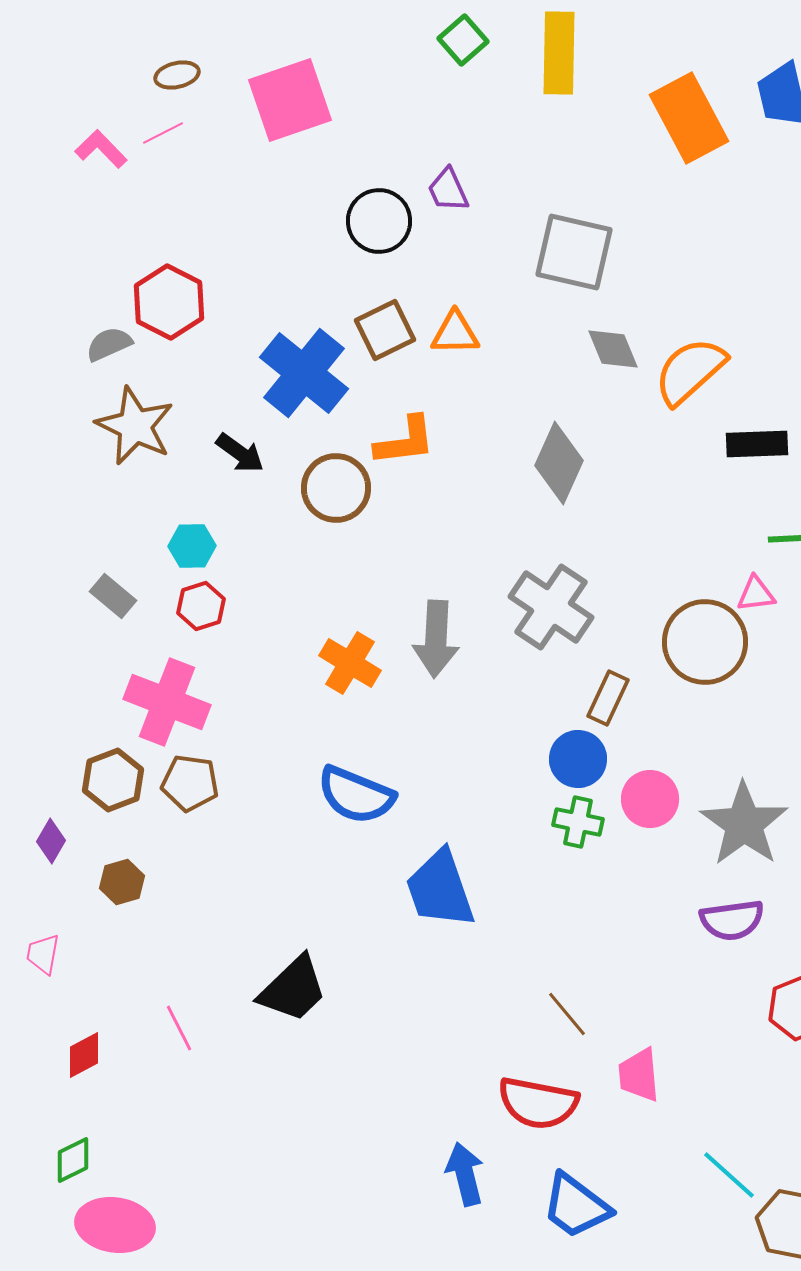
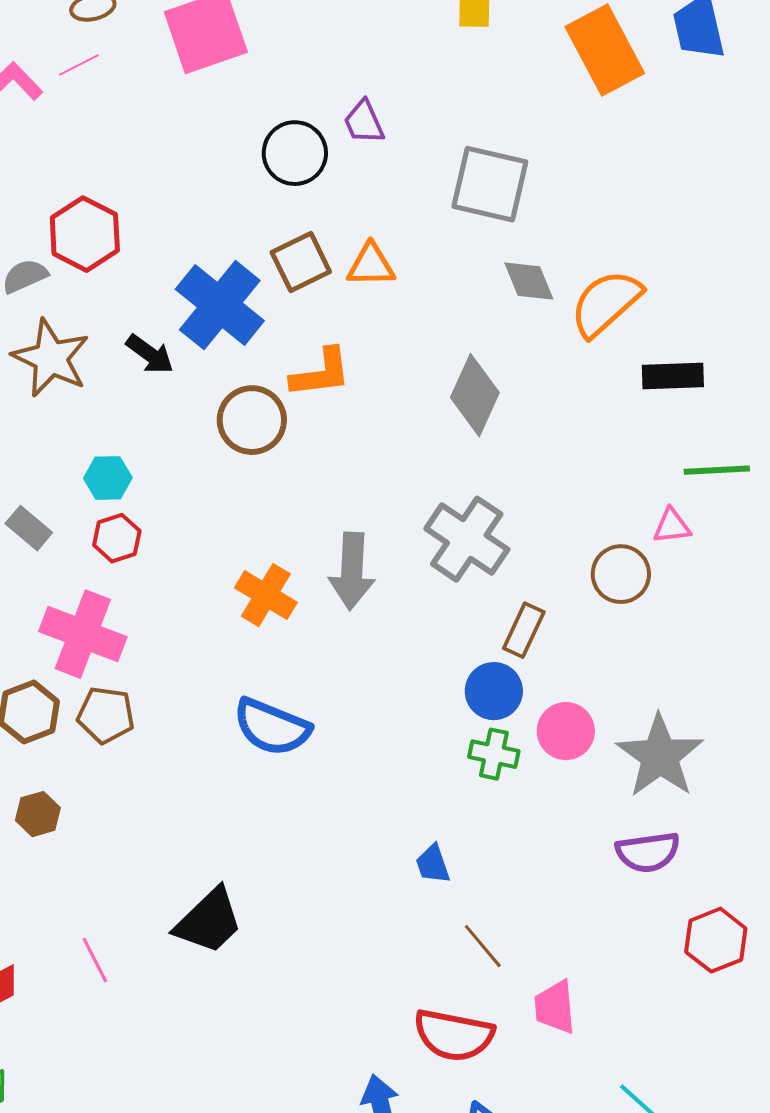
black arrow: (240, 453) -> (150, 354), moved
brown circle: (705, 642) -> (621, 574), size x0.7
blue trapezoid: (440, 889) -> (433, 864), moved, size x0.5

